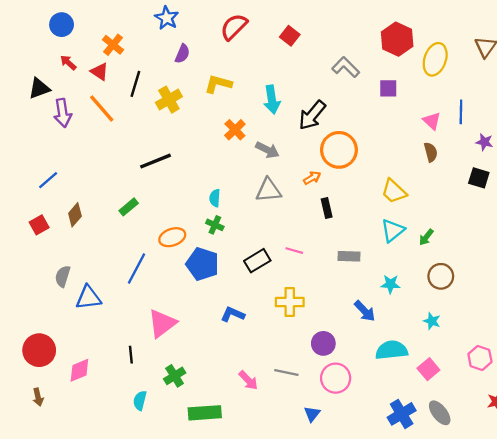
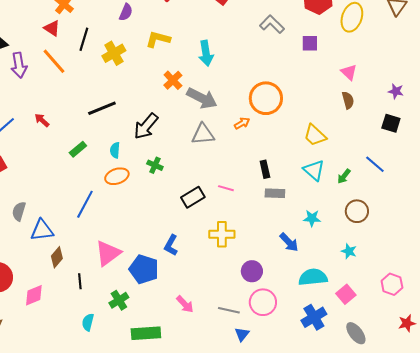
red arrow: (68, 63) -> (42, 120), moved
blue line: (461, 112) -> (375, 164), moved, turned -50
black arrow: (312, 115) -> (146, 126), moved
gray arrow: (267, 150) -> (202, 98), size x1.4
cyan semicircle: (215, 198) -> (115, 150), moved
black rectangle: (327, 208) -> (265, 169), moved
brown diamond: (75, 215) -> (57, 257), moved
cyan triangle: (393, 230) -> (314, 170), turned -40
blue pentagon: (202, 264) -> (144, 269), moved
blue L-shape: (233, 314) -> (171, 245), turned -85
gray line: (286, 373) -> (229, 310), moved
blue cross: (402, 414) -> (314, 317), moved

